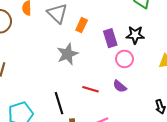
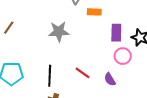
orange rectangle: (82, 25) -> (94, 12), turned 48
gray star: (67, 54) -> (59, 32), moved

